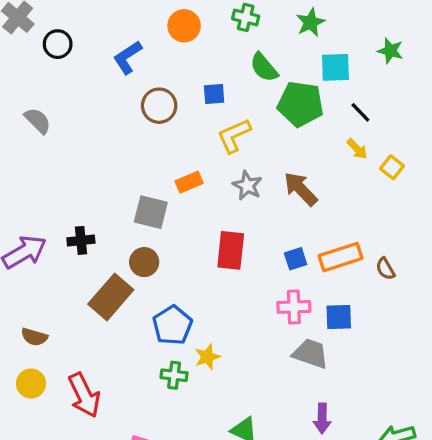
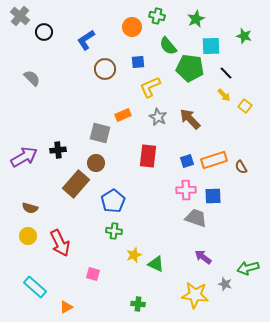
orange circle: (184, 26) -> (132, 27), moved
yellow star: (207, 357) -> (134, 255), moved
purple arrow: (322, 418) -> (203, 257), turned 126

